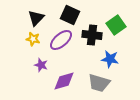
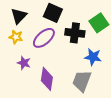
purple diamond: (64, 81) -> (47, 79), turned -65
gray trapezoid: (99, 83) -> (82, 81), turned 95

